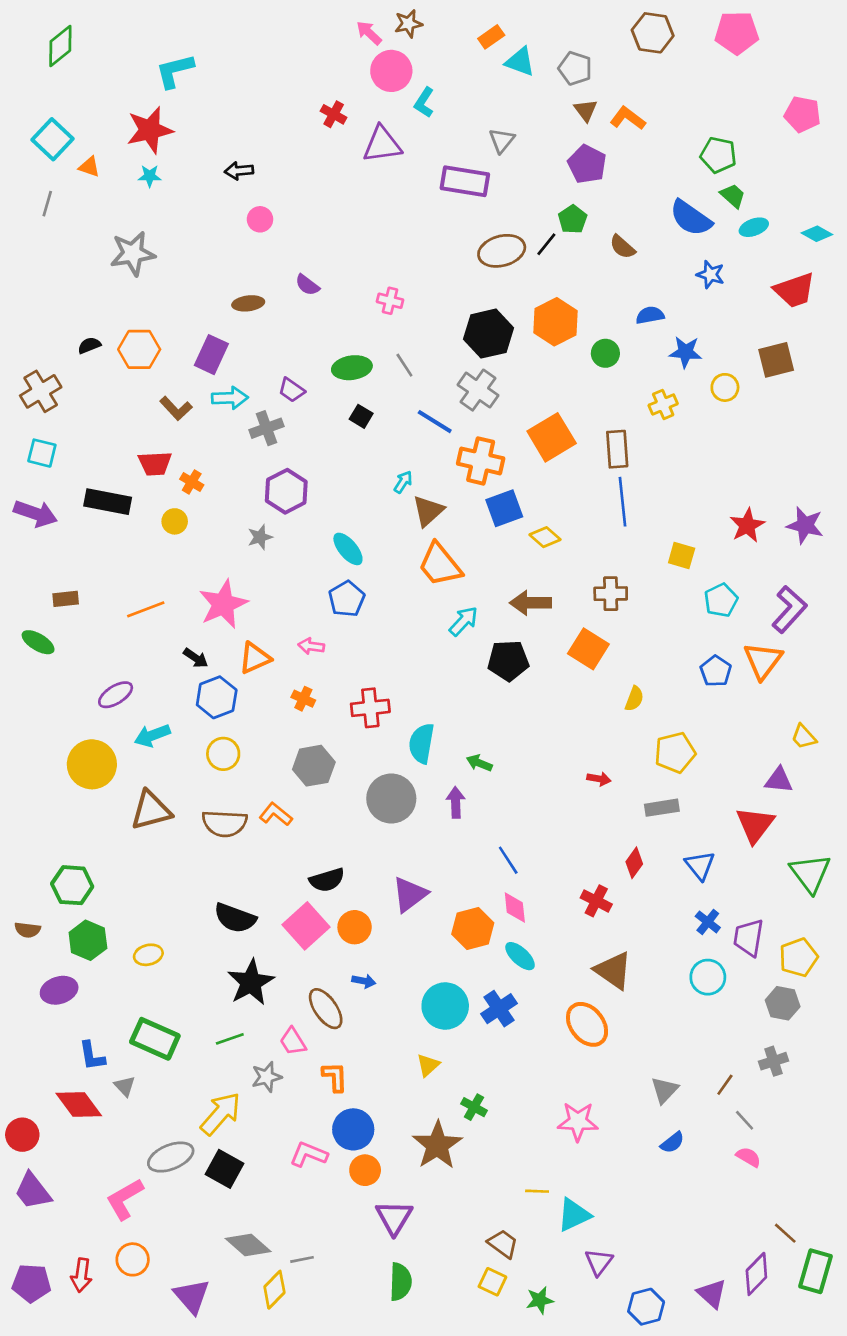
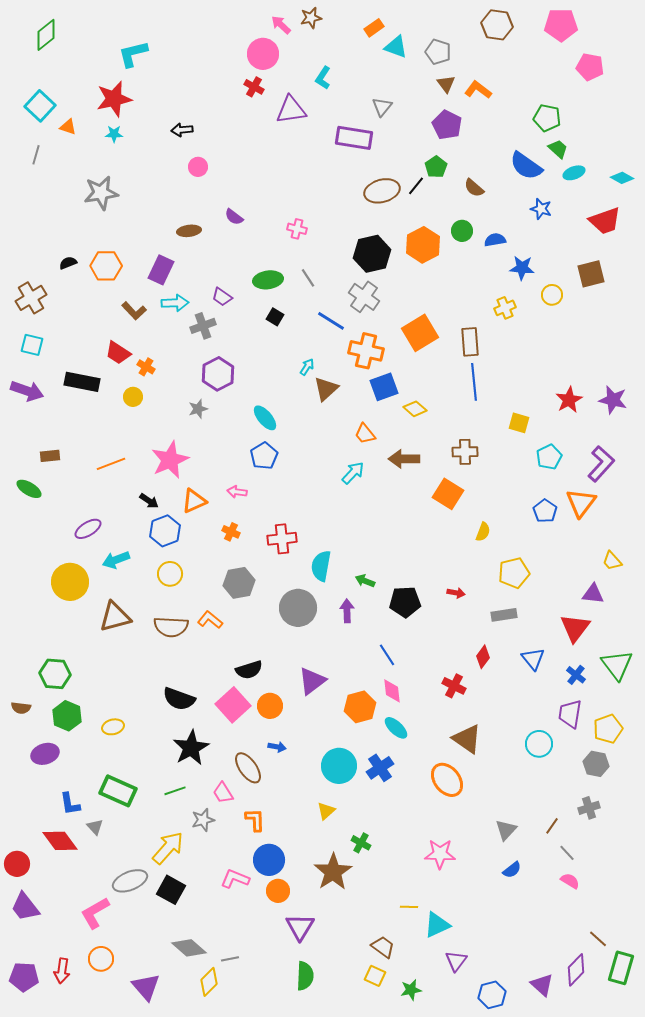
pink circle: (391, 71) -> (263, 54), moved
pink pentagon: (802, 114) -> (590, 67), moved
green circle: (605, 353) -> (462, 231), moved
red trapezoid: (155, 464) -> (118, 353), turned 36
orange trapezoid: (440, 565) -> (365, 434), moved, size x0.6
black pentagon: (508, 661) -> (405, 602), moved
blue cross: (708, 922) -> (576, 675), moved

